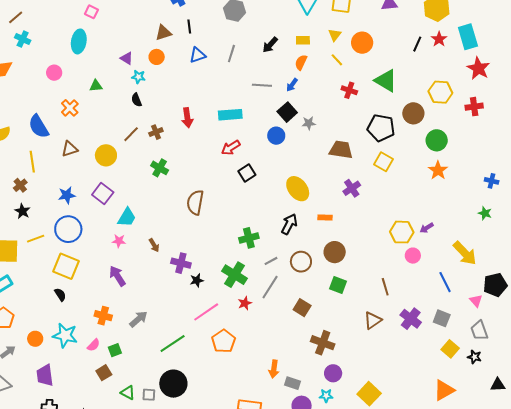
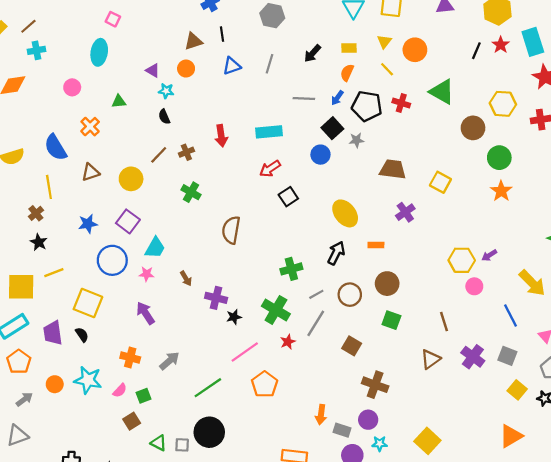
cyan cross: (23, 39) -> (37, 50), turned -35
black pentagon: (381, 128) -> (367, 106), moved
blue circle: (68, 229) -> (112, 260), moved
purple circle: (333, 373) -> (368, 420), moved
purple trapezoid: (45, 375) -> (53, 333), moved

